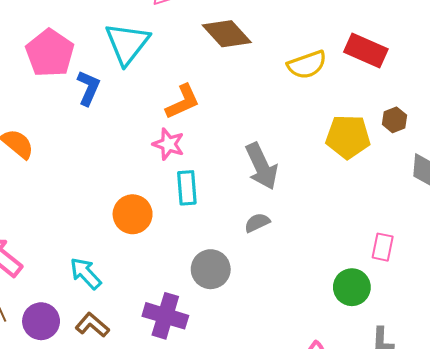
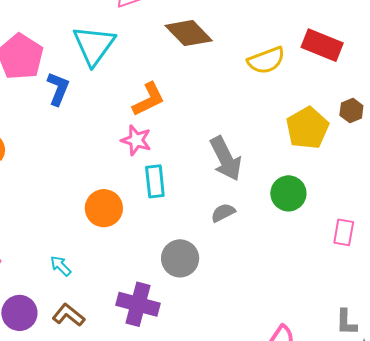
yellow pentagon: (348, 137) -> (307, 128), turned -30
cyan arrow: (86, 273) -> (61, 266), size x0.7
green circle: (352, 287) -> (288, 193), moved

